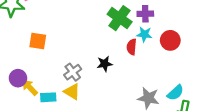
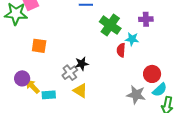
purple cross: (145, 14) -> (146, 19), moved
red circle: (170, 40) -> (152, 74), moved
black star: (105, 64) -> (82, 64), moved
yellow triangle: (72, 92) -> (80, 91), moved

